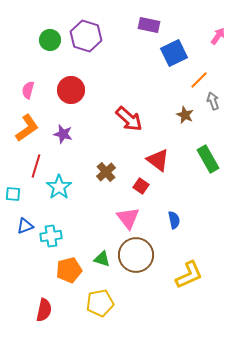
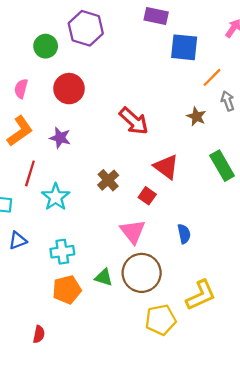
green circle: (50, 40) -> (46, 46), moved
blue square: (174, 53) -> (184, 47), turned 32
cyan cross: (51, 236) -> (62, 252), moved
yellow pentagon: (100, 303) -> (161, 320), moved
red semicircle: (44, 310) -> (39, 334), size x0.7

